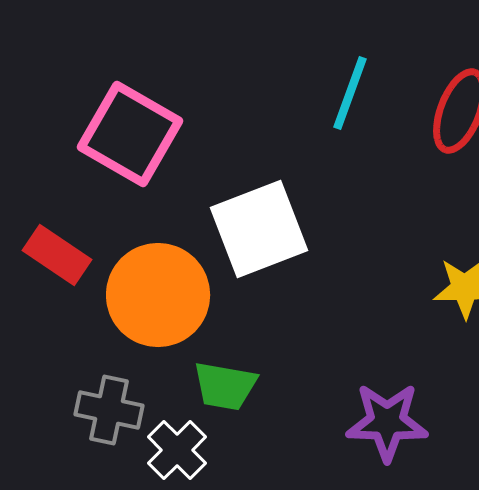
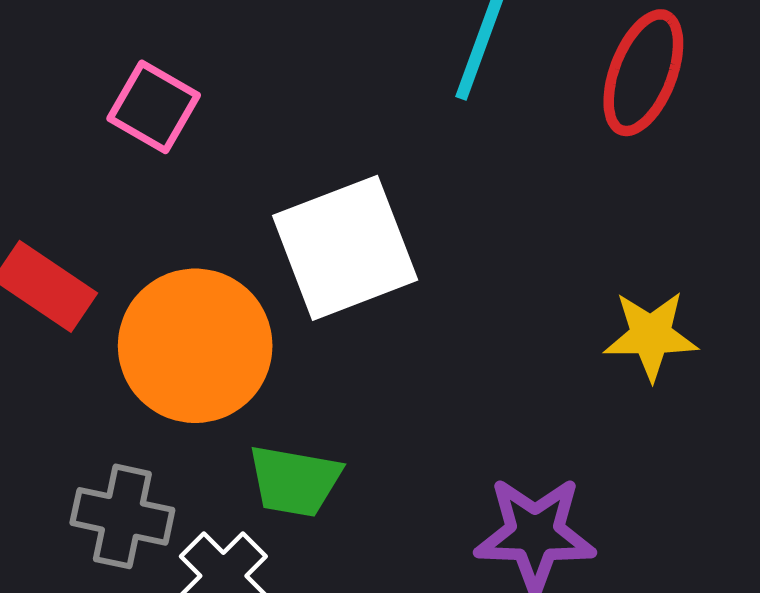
pink square: (130, 134) -> (154, 107), size x0.6

